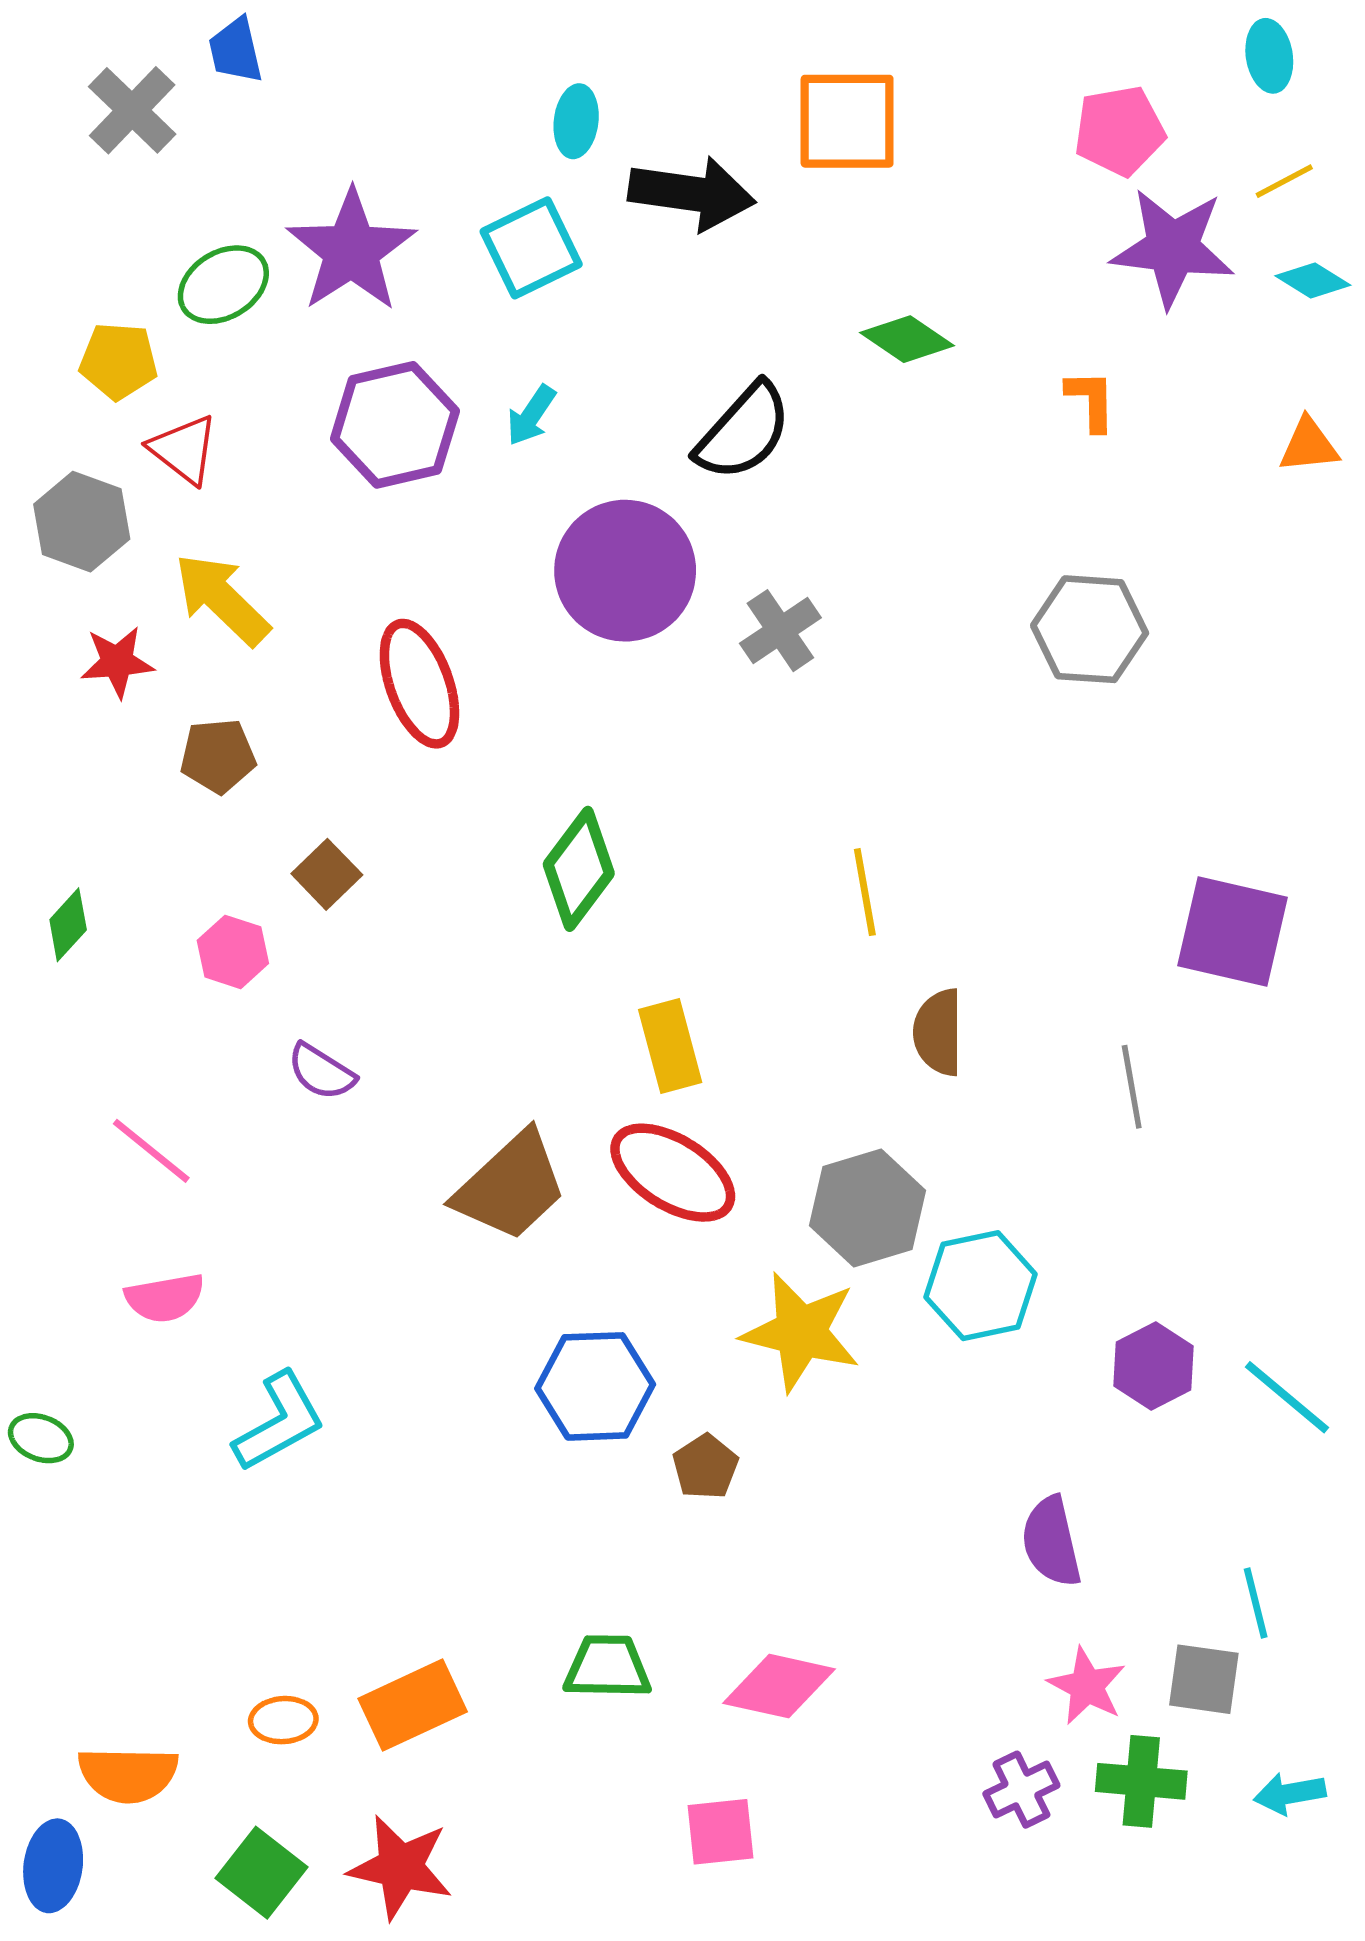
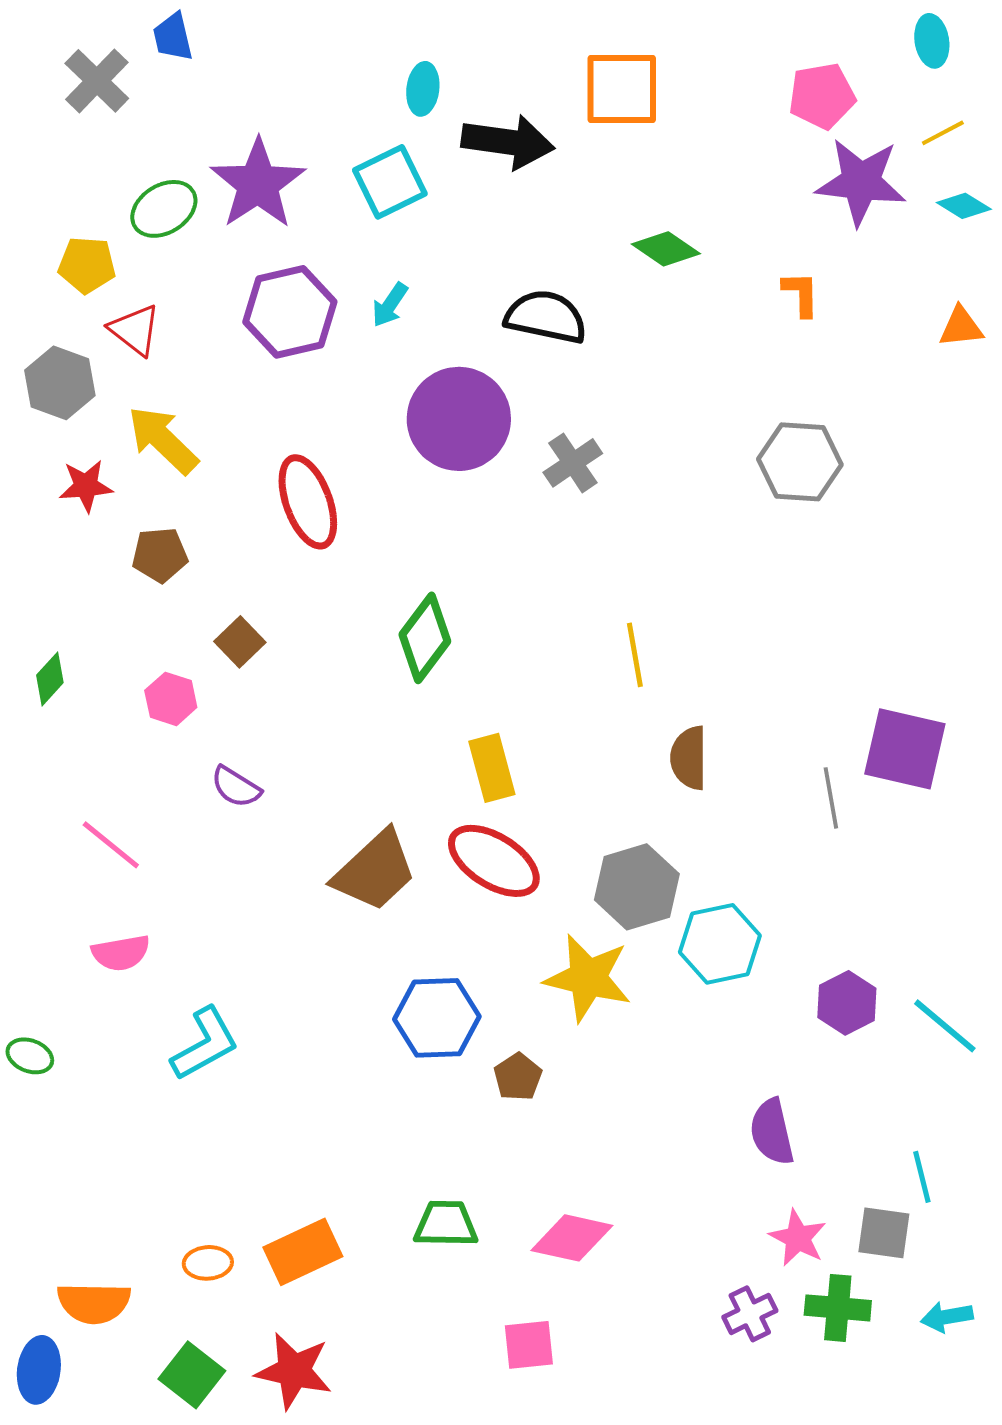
black semicircle: (744, 432) -> (546, 317), turned -120
purple square: (1233, 932) -> (905, 749), moved

